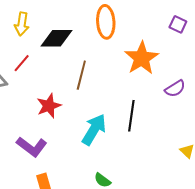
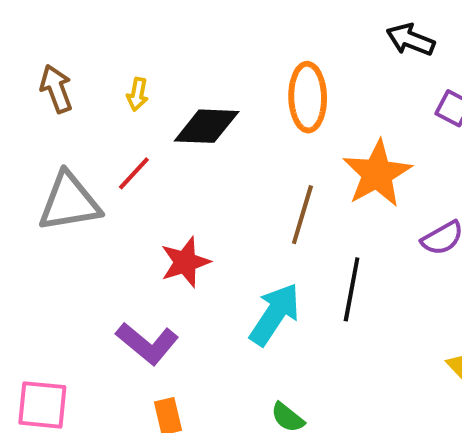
yellow arrow: (22, 24) -> (137, 94), size x0.7
brown line: (81, 75) -> (302, 215), moved

